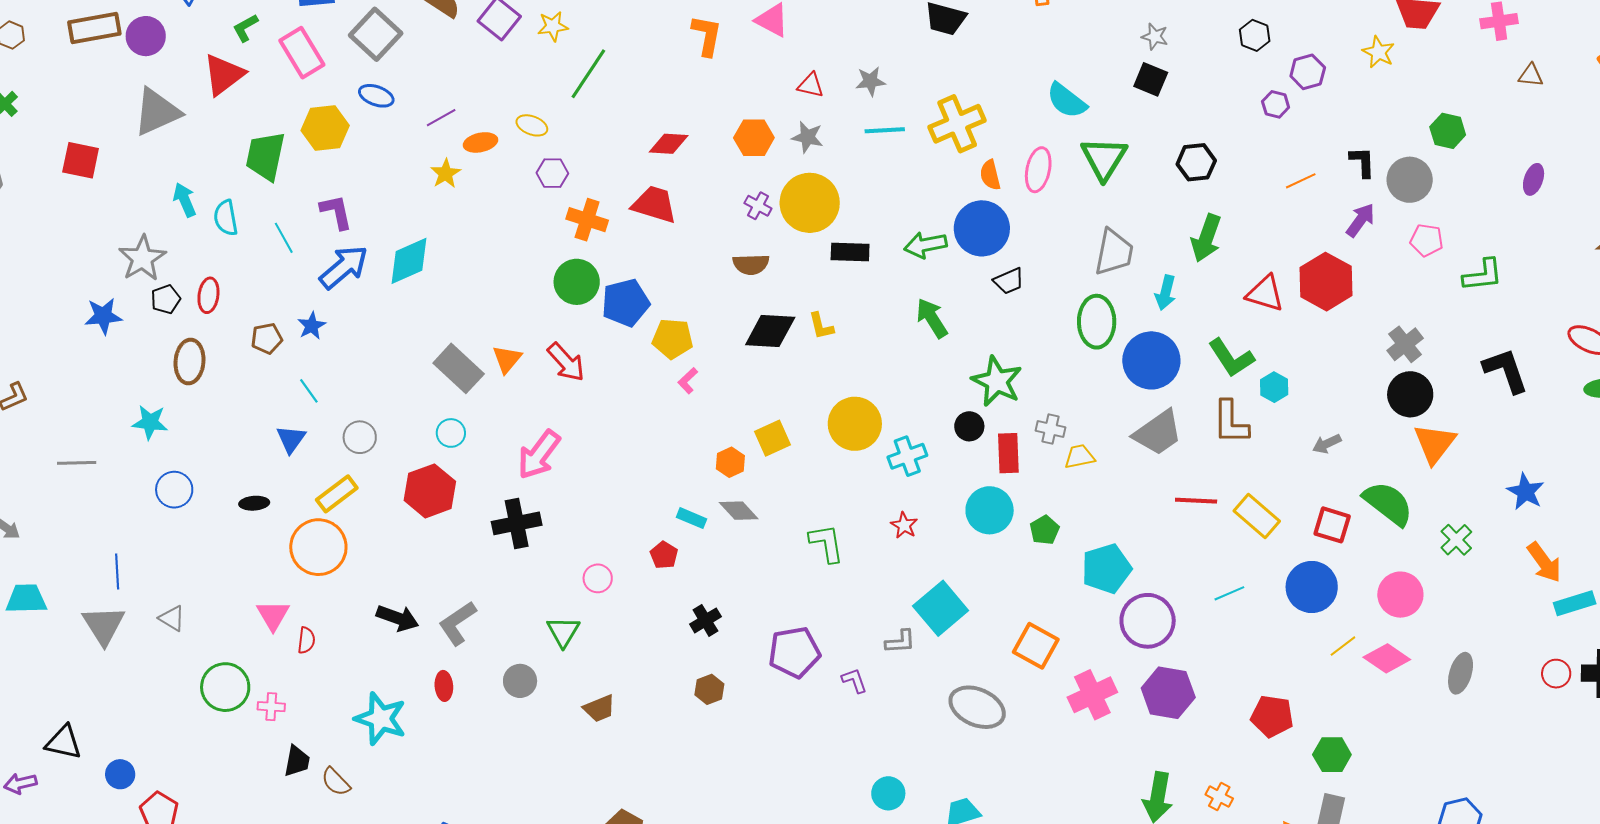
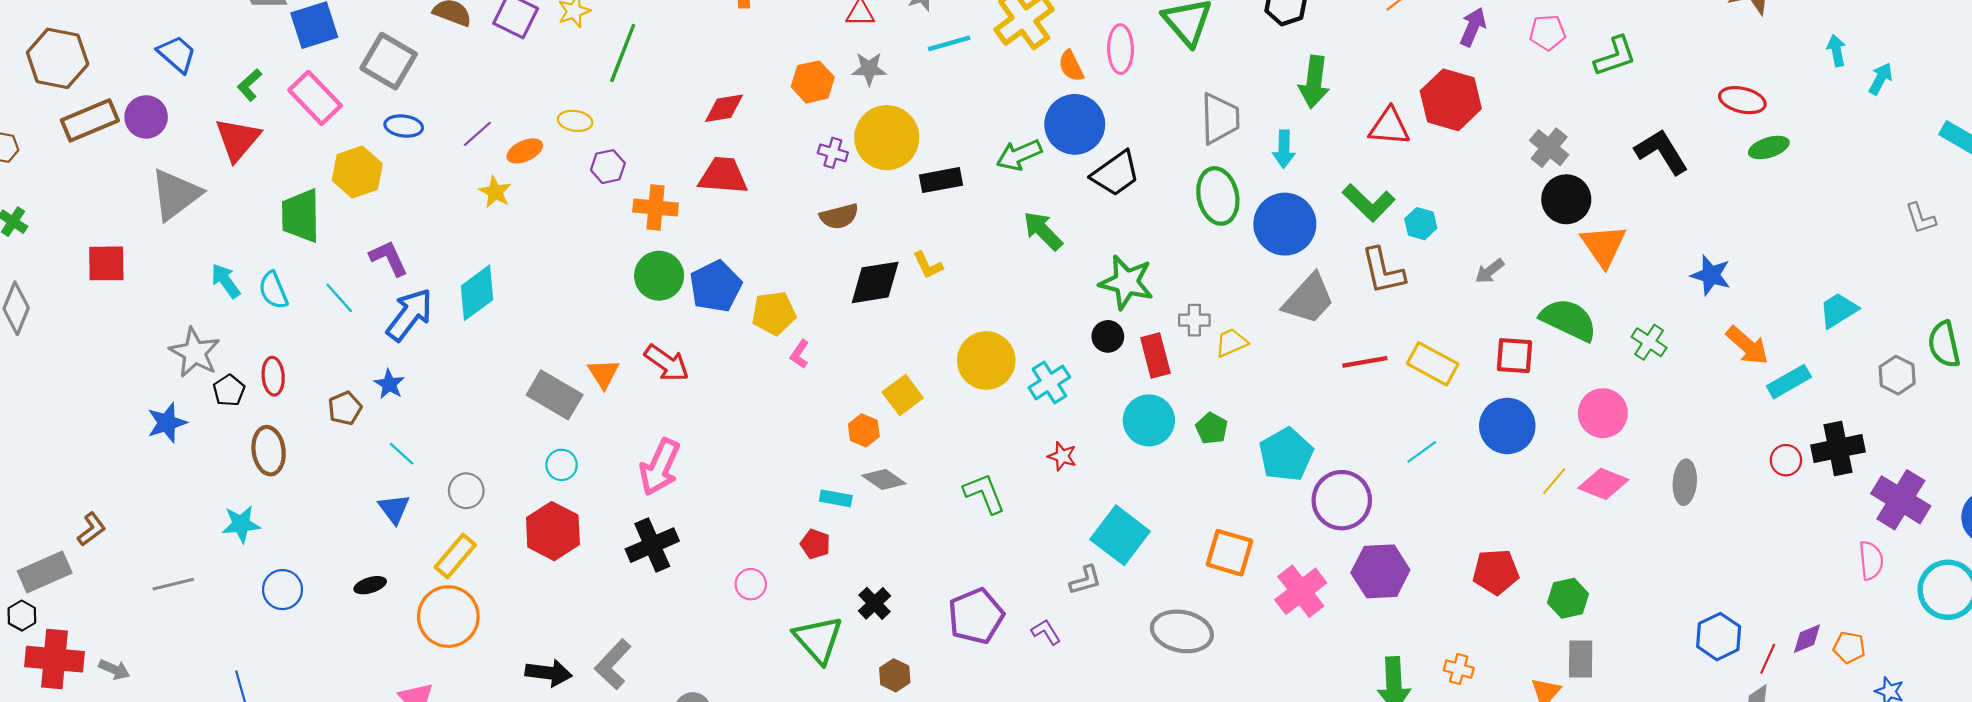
black trapezoid: (1009, 281) -> (1116, 174), size x1.5
green triangle: (563, 632) -> (818, 639), moved, size x1.4

